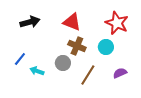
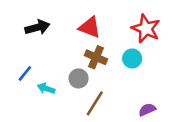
purple semicircle: (120, 73) -> (147, 110), moved
brown line: (88, 75) -> (95, 103), moved

